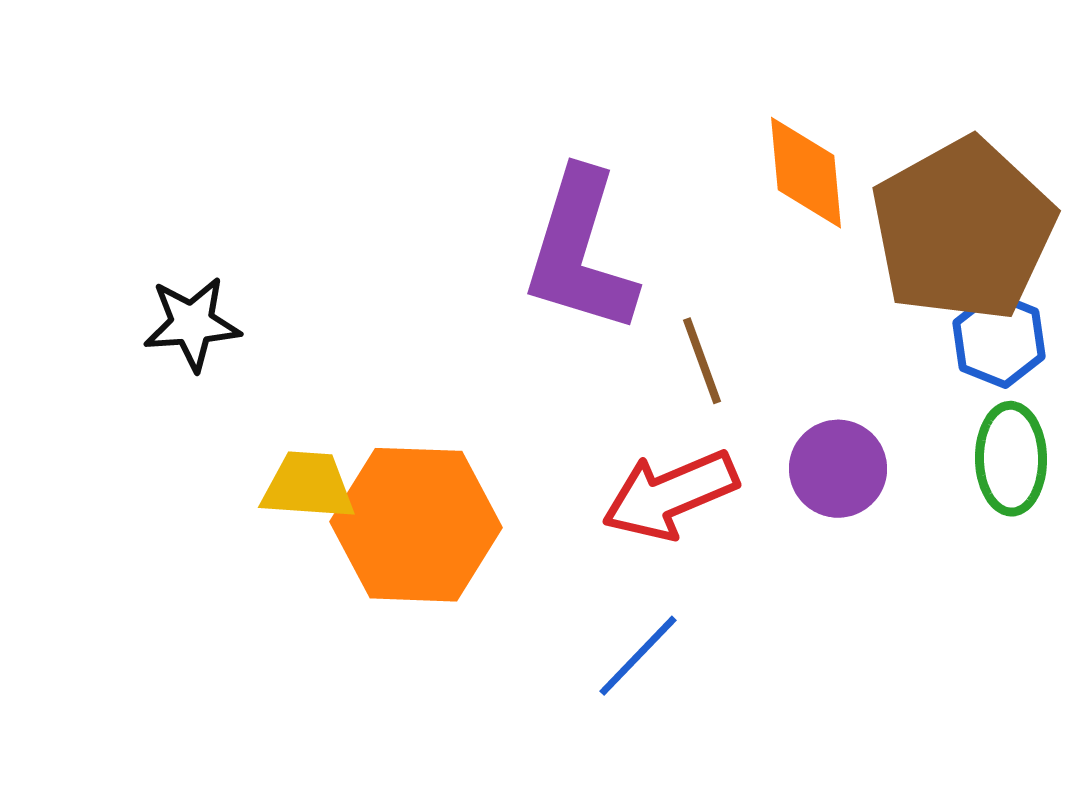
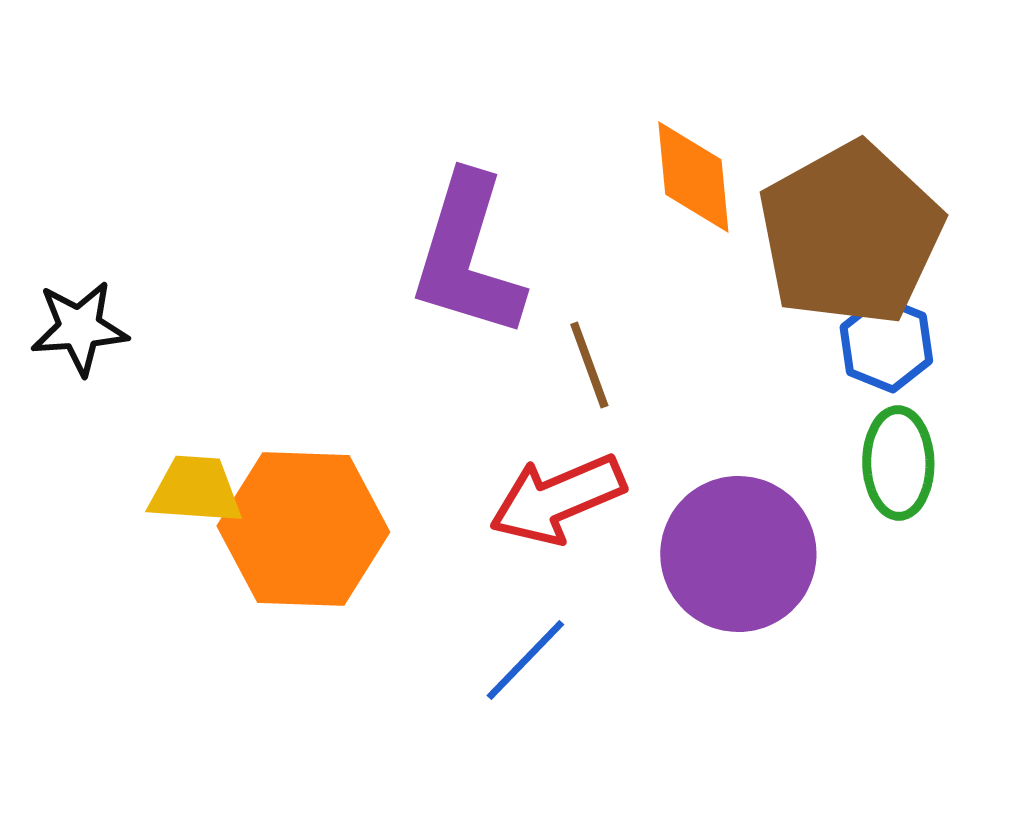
purple circle: (838, 469) -> (738, 554), moved, size x1.6

